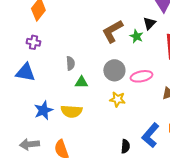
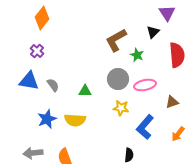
green star: (136, 36) -> (137, 55), moved
purple cross: (33, 42) -> (37, 51), turned 32
gray semicircle: (70, 63) -> (53, 85), moved, turned -32
blue L-shape: (150, 135) -> (145, 127), moved

